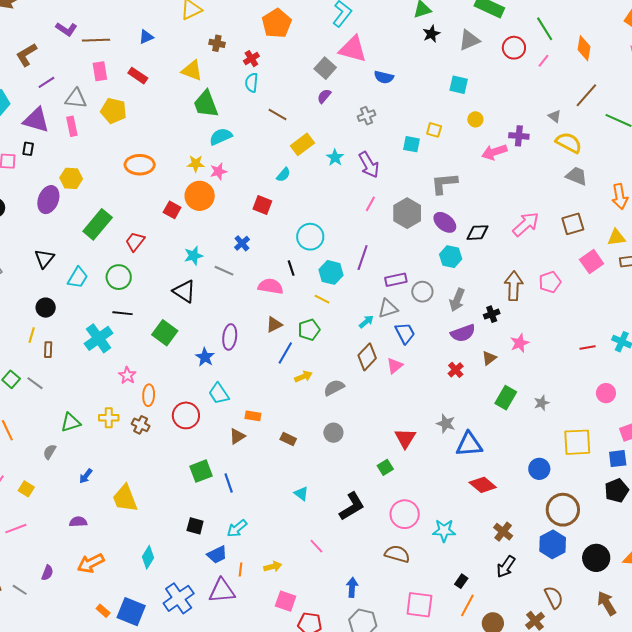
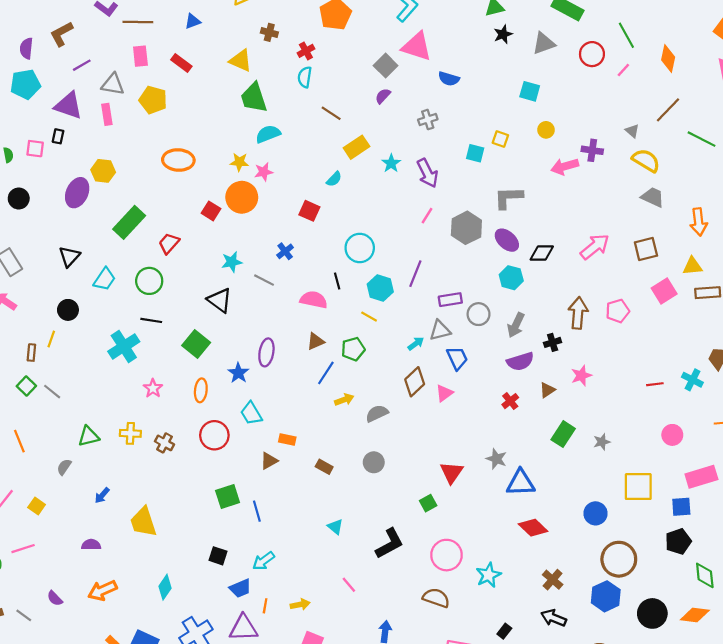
brown rectangle: (48, 350) -> (31, 353), moved
orange ellipse: (149, 395) -> (201, 390), moved
cyan star: (444, 531) -> (488, 575), turned -30
black arrow: (506, 567) -> (554, 618), turned 75
purple semicircle: (47, 573) -> (55, 598), turned 112

